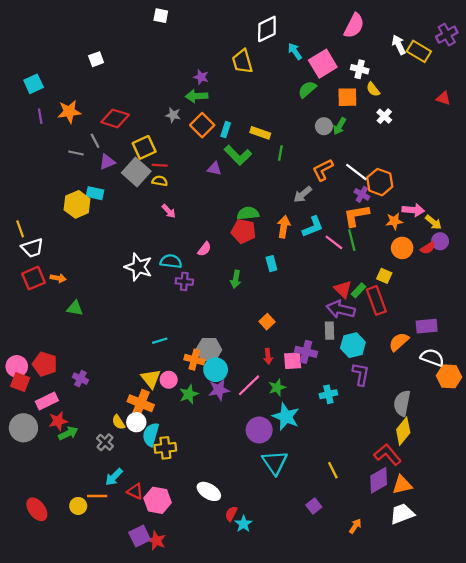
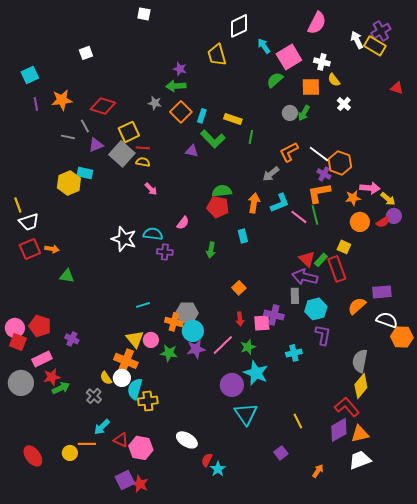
purple cross: (447, 35) -> (381, 31), moved
green star: (189, 394) -> (169, 353), turned 30

